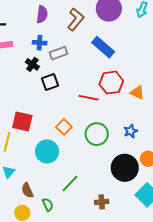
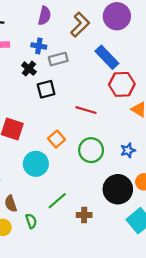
red hexagon: (111, 83) -> (122, 84), moved
brown cross: (102, 202) -> (84, 215), moved

